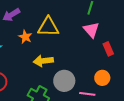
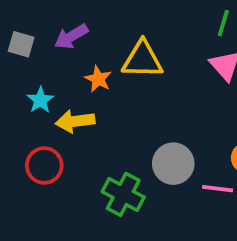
yellow arrow: (43, 61) -> (75, 121), moved

